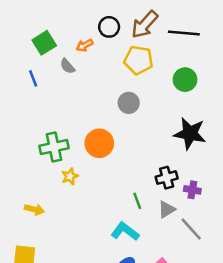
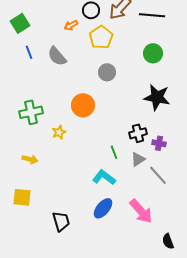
green square: (44, 43) -> (20, 23), moved
yellow pentagon: (138, 60) -> (101, 37), moved, turned 30
gray semicircle: (67, 66) -> (57, 56), moved, size x1.5
green cross: (54, 147) -> (31, 112), moved

